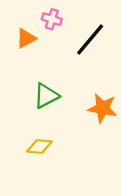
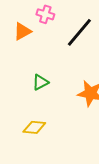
green triangle: (46, 96) -> (40, 82), size x0.7

